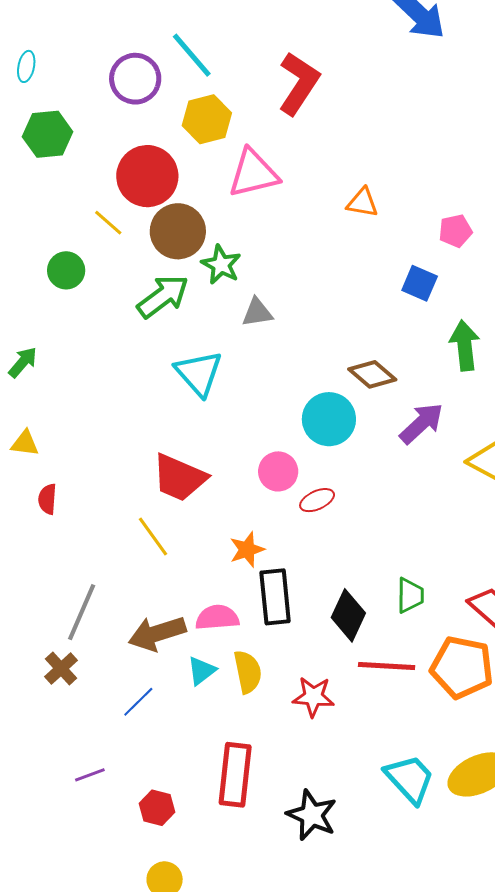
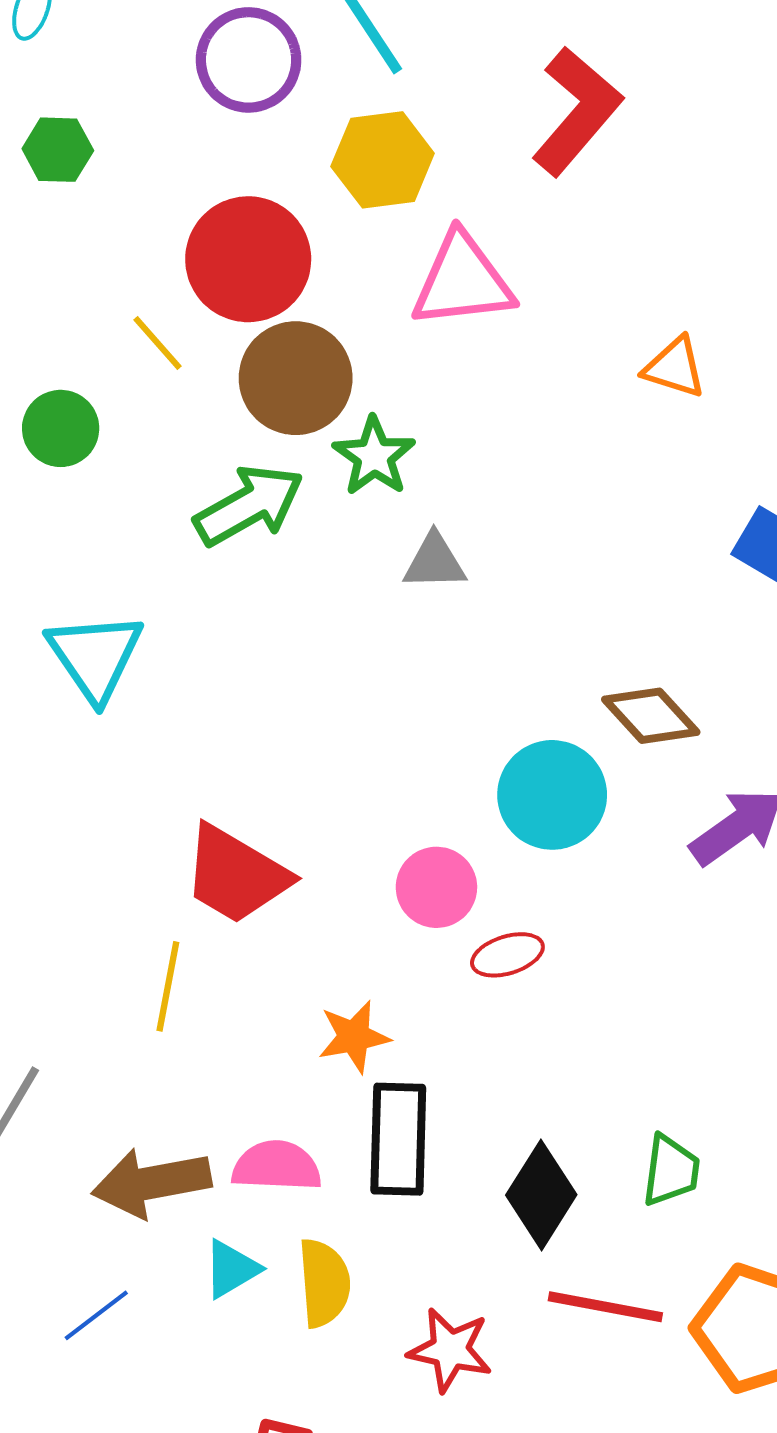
green hexagon: (48, 134) -> (58, 150), size x0.7
cyan triangle: (199, 373) -> (95, 656), moved
yellow line: (153, 536) -> (168, 986), turned 39

